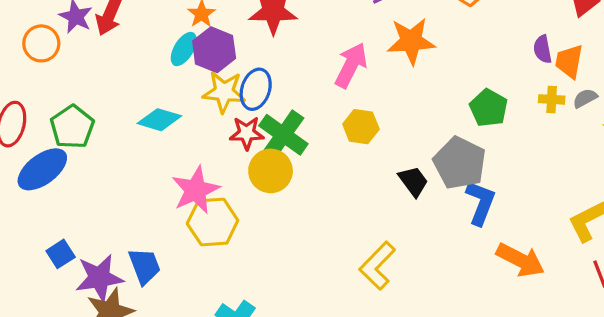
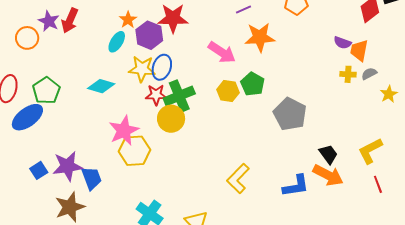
purple semicircle: (543, 49) -> (342, 43), turned -60
purple hexagon: (214, 50) -> (149, 35), moved
pink arrow: (351, 65) -> (222, 52), turned 96
green pentagon: (489, 108) -> (253, 84), moved
green cross: (283, 135) -> (179, 96), turned 32
black trapezoid: (413, 181) -> (328, 154), moved
blue L-shape: (481, 203) -> (296, 186), moved, turned 60
purple star: (99, 278) -> (67, 166), moved

